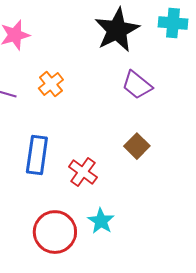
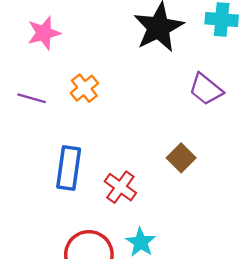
purple trapezoid: (137, 85) -> (206, 89), moved

